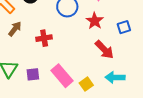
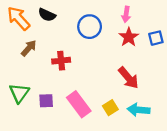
red star: (95, 21) -> (129, 37), moved
blue square: (124, 27) -> (156, 38), moved
yellow square: (86, 84) -> (110, 108), moved

